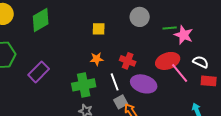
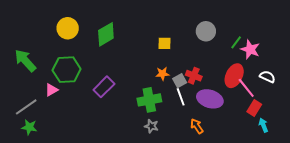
green line: (170, 28) -> (236, 42), turned -48
red ellipse: (168, 61) -> (234, 76), turned -45
red rectangle: (209, 81) -> (254, 108), moved, turned -63
gray square: (121, 102) -> (180, 81), moved

